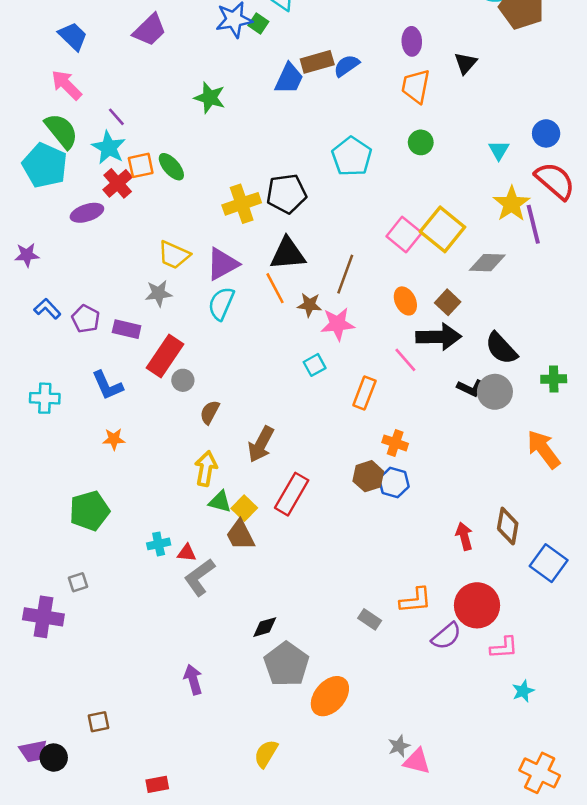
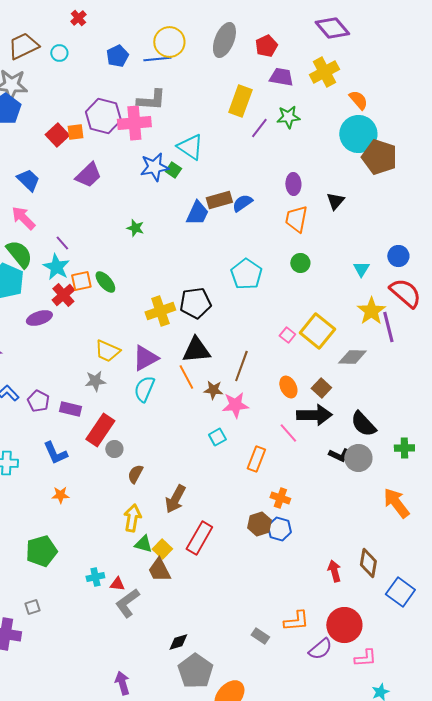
green star: (210, 98) -> (135, 228), size x0.7
pink square: (404, 234) -> (287, 335), size x0.6

